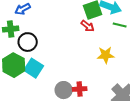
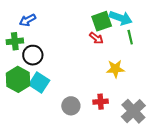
green line: (120, 25) -> (130, 37), turned 64
red cross: (80, 89) -> (101, 102), moved

